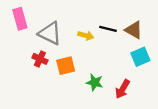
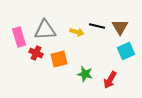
pink rectangle: (20, 19) -> (19, 37), moved
brown triangle: (134, 30) -> (120, 27), turned 30
gray triangle: (50, 33) -> (45, 30), turned -30

